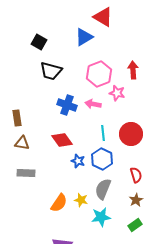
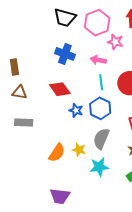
black trapezoid: (51, 71) -> (65, 18), moved
pink arrow: (93, 104) -> (98, 60), moved

